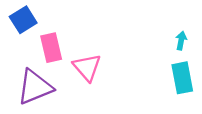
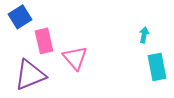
cyan arrow: (181, 41) -> (144, 35), moved

